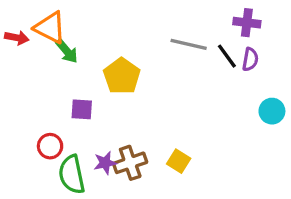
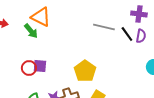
orange triangle: (50, 28) -> (41, 17), moved
yellow pentagon: (122, 76) -> (85, 71), moved
red circle: (50, 146) -> (29, 68), moved

